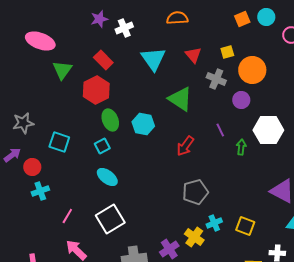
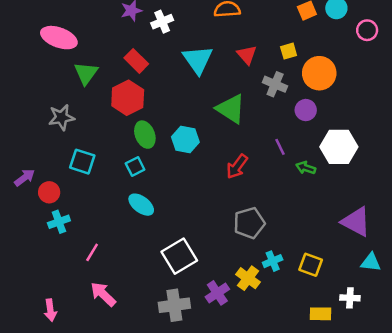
gray star: (23, 123) -> (61, 117), moved
green arrow: (241, 147) -> (306, 168), turned -77
white square: (110, 219) -> (179, 256), moved

